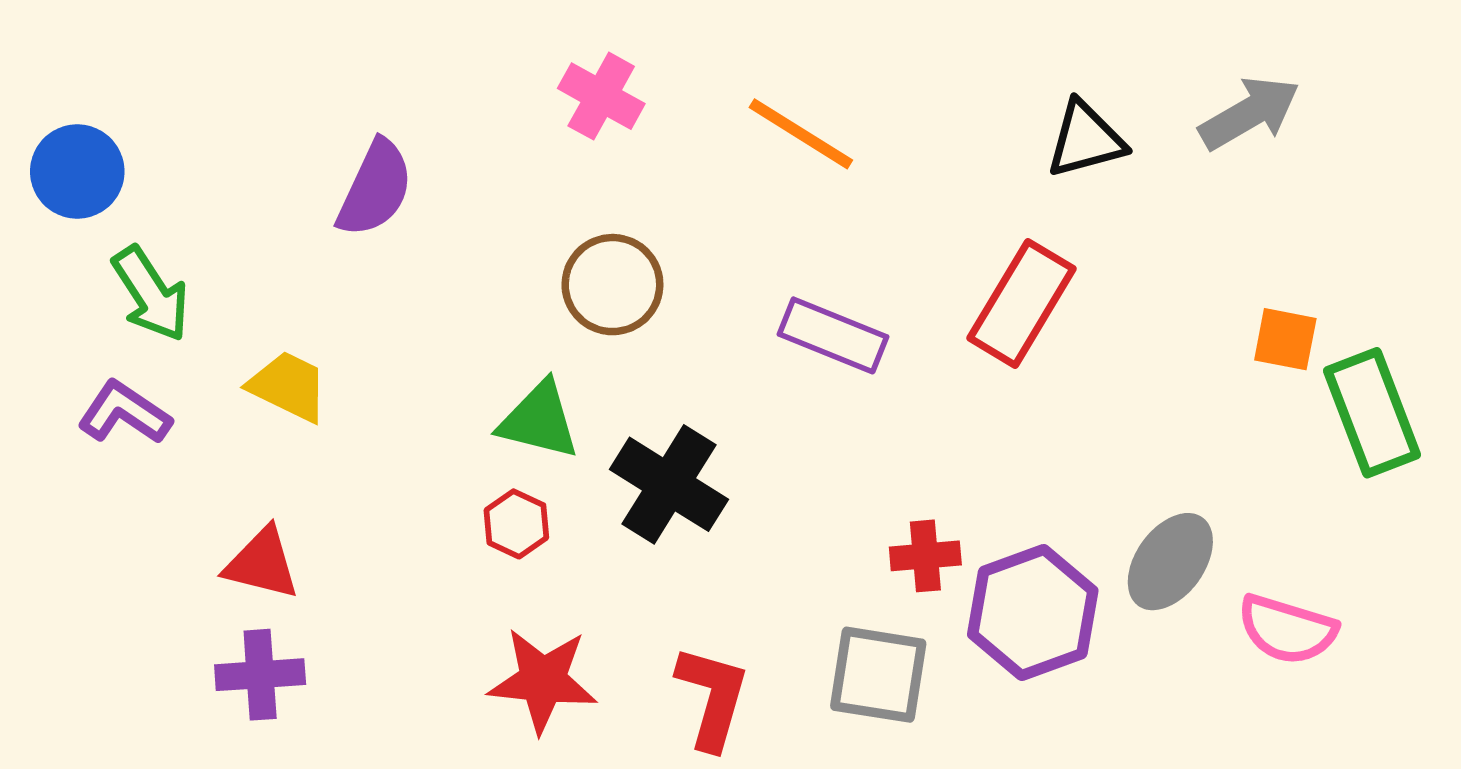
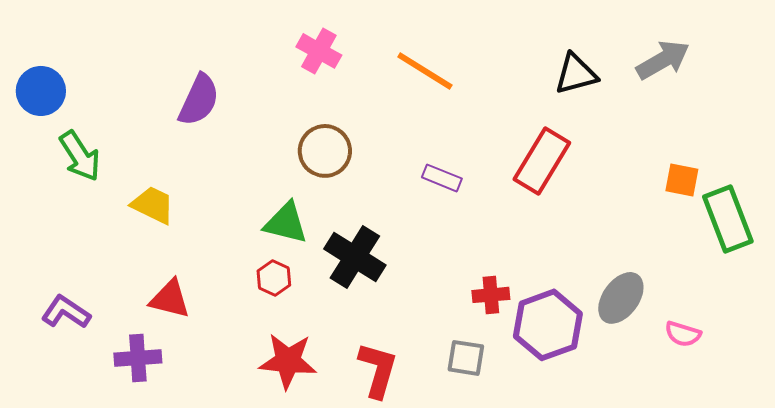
purple rectangle: (833, 335) -> (442, 178), size x0.7
purple L-shape: (124, 413) -> (66, 312), moved
red triangle: (262, 563) -> (170, 299), moved
pink semicircle: (1287, 629) -> (683, 334), size x0.7
gray square: (878, 675) -> (466, 358), size x0.7

